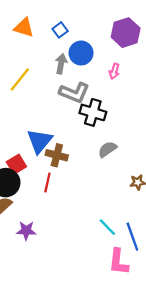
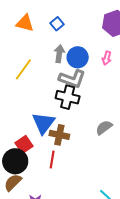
blue circle: (81, 53) -> (78, 57), moved
black cross: (93, 112) -> (68, 97), moved

